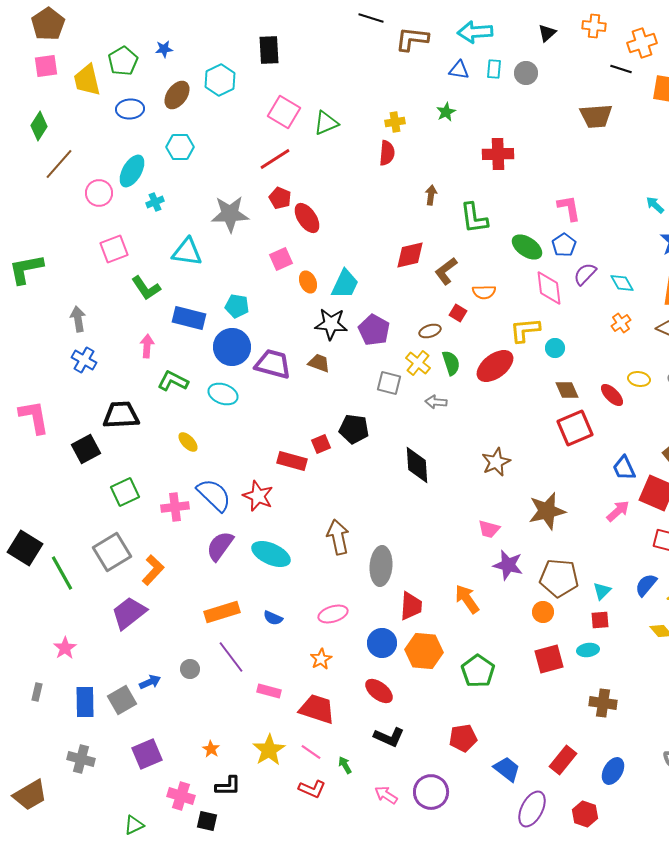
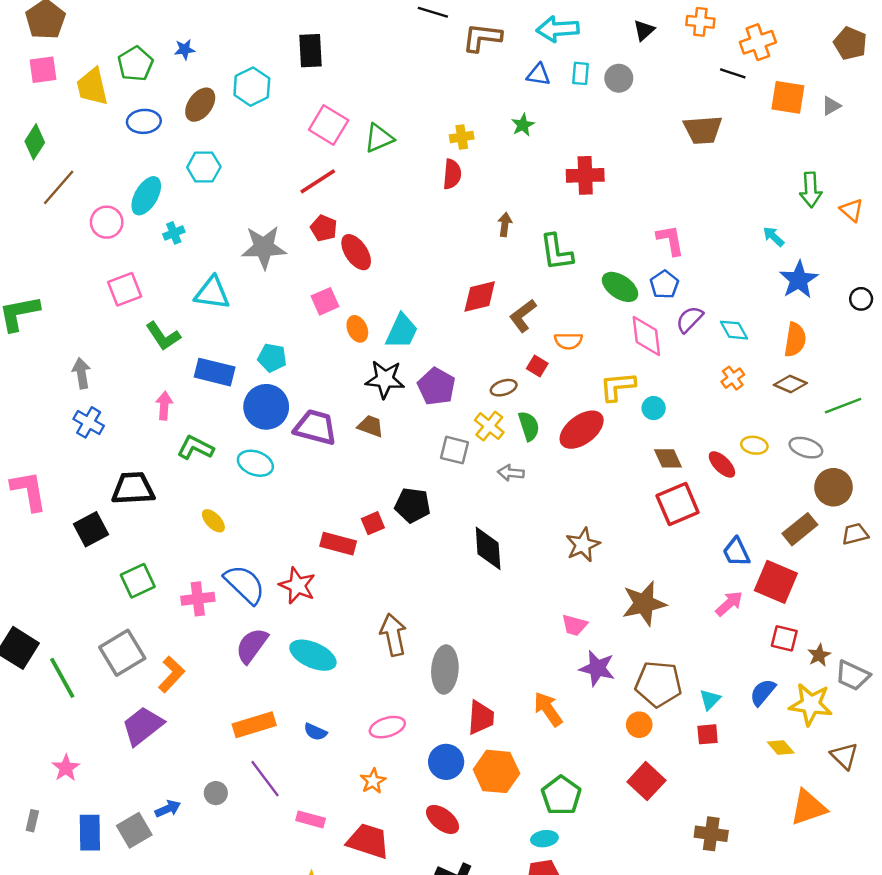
cyan ellipse: (588, 650) -> (544, 839), moved
red square: (549, 659) -> (646, 781), turned -32

